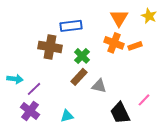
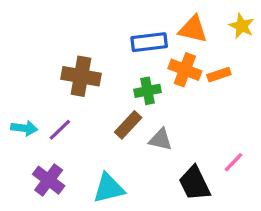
orange triangle: (119, 18) -> (193, 29), turned -48
blue rectangle: (71, 26) -> (149, 42), moved
green cross: (82, 56) -> (148, 91), moved, turned 35
purple line: (34, 89) -> (60, 130), moved
cyan triangle: (67, 116) -> (109, 188), size x1.5

